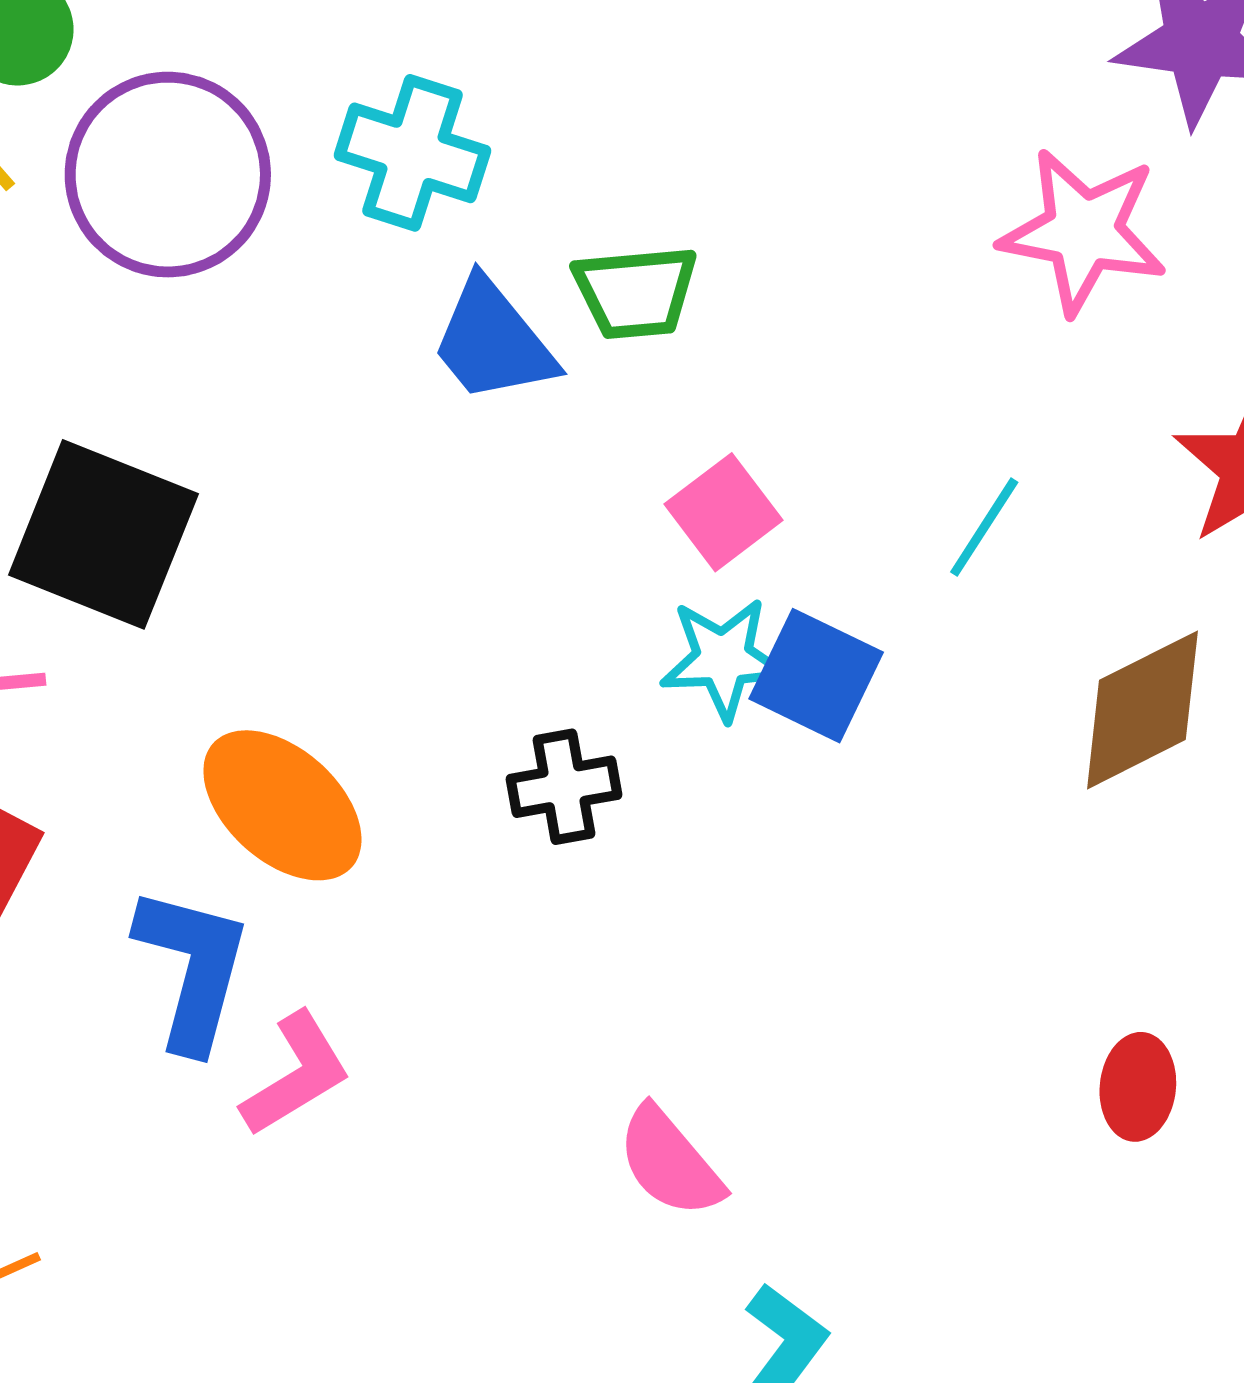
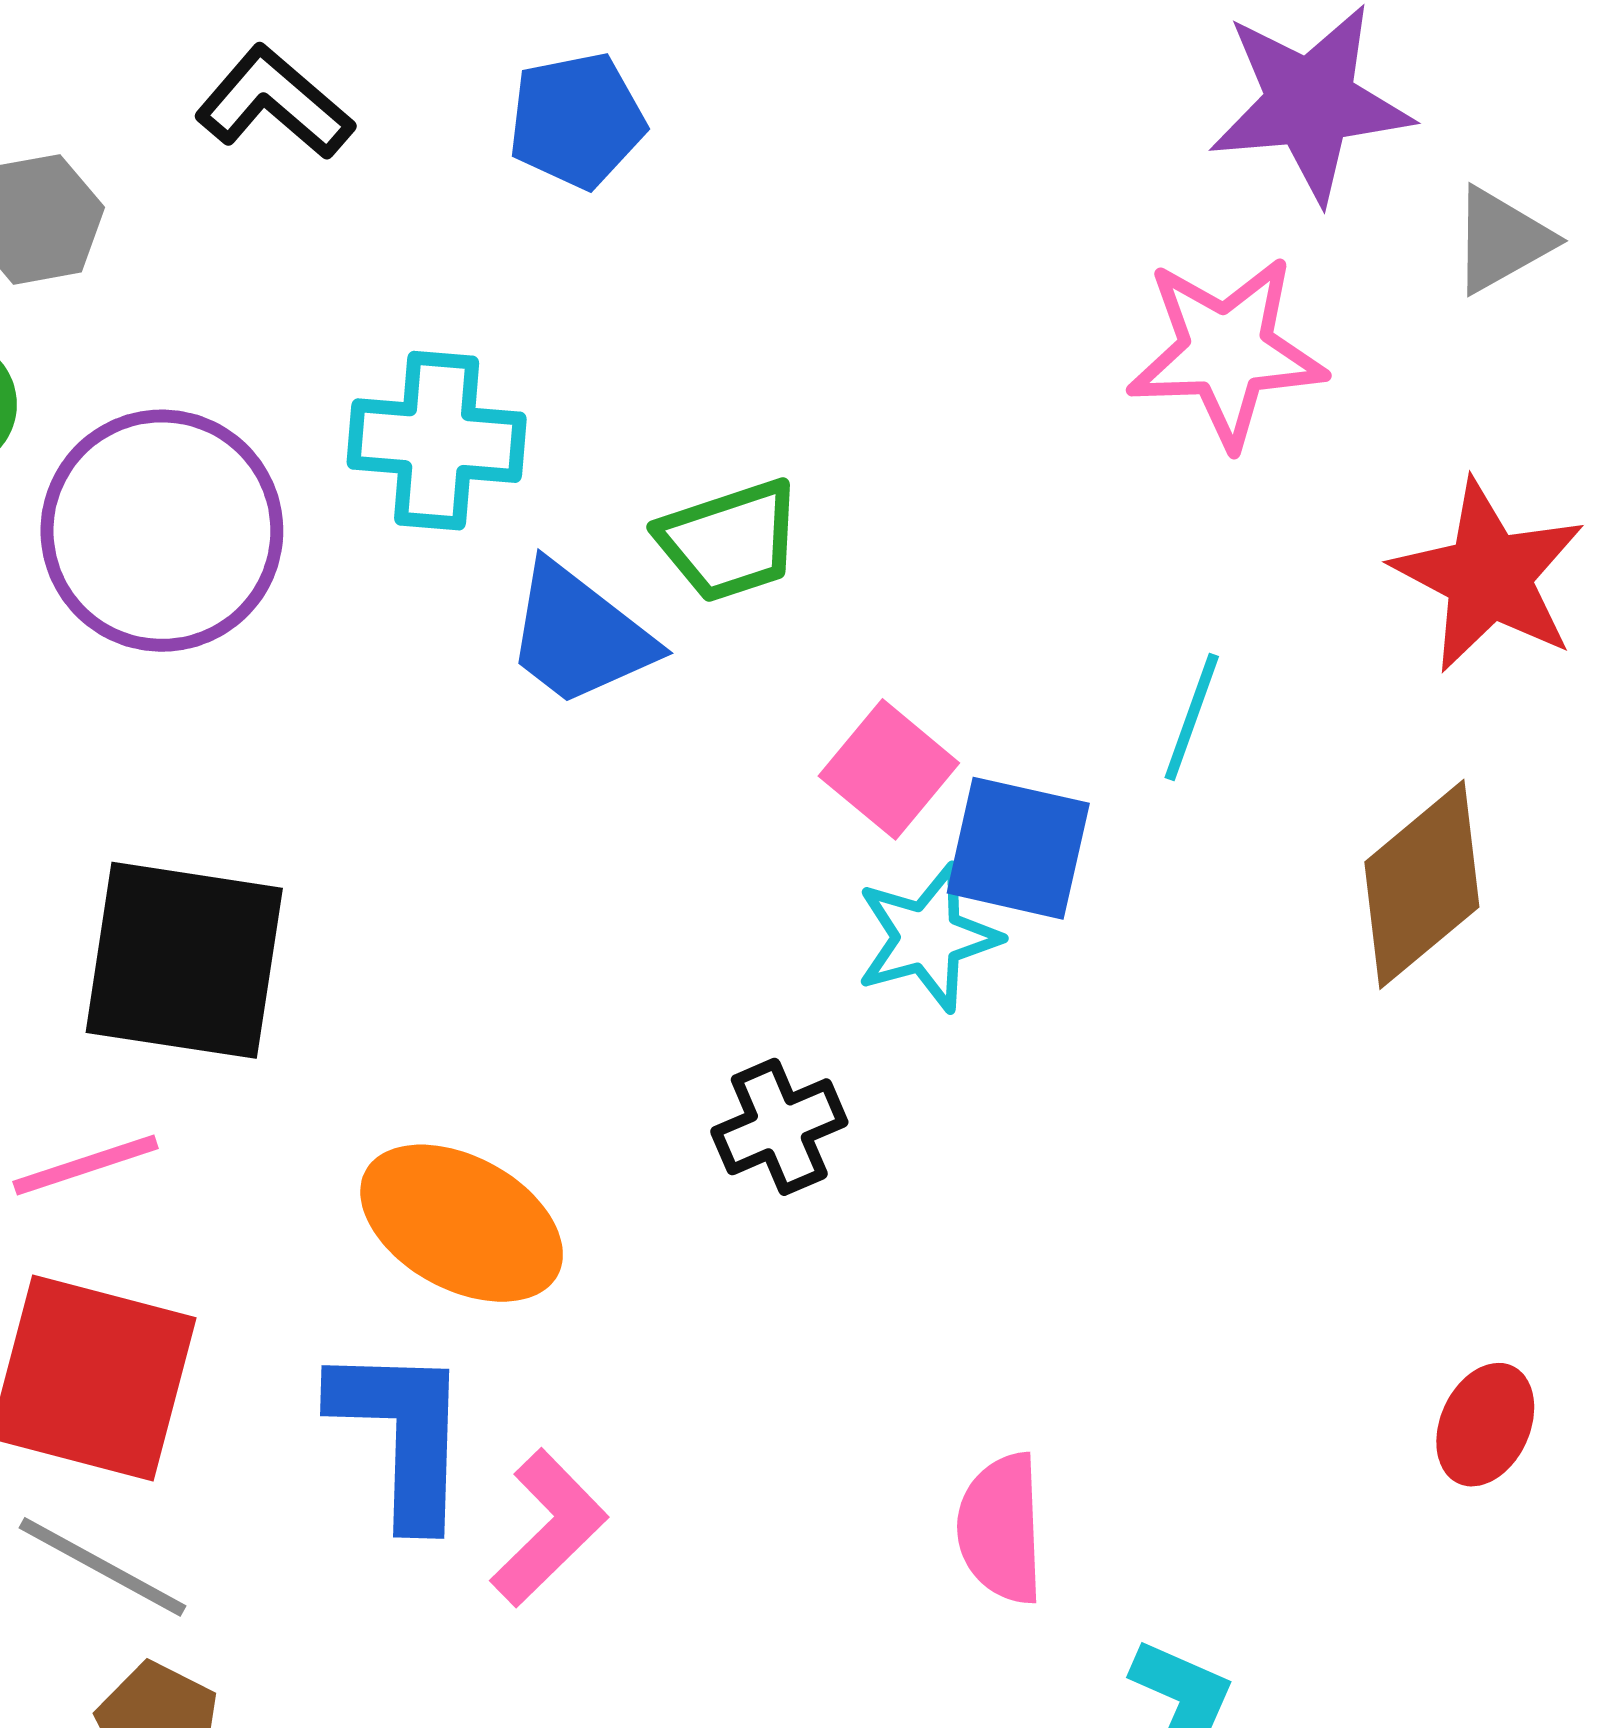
blue square: (816, 676) -> (1018, 848), moved
red ellipse: (1138, 1087) -> (1485, 1425), moved, turned 32
pink semicircle: (670, 1162) -> (1001, 1529), turned 51

